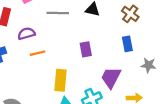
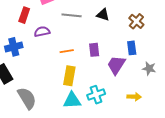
orange line: (38, 53) -> (67, 51), moved
purple trapezoid: (111, 78) -> (116, 65), moved

